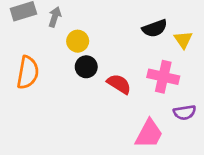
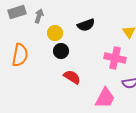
black semicircle: (155, 28) -> (86, 25), moved
red semicircle: (119, 84) -> (72, 77), moved

